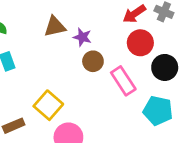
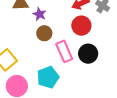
black circle: (165, 67) -> (88, 54), moved
cyan pentagon: (158, 111) -> (48, 77), moved, turned 30

